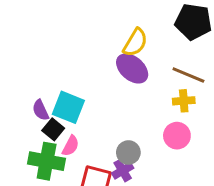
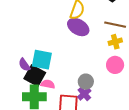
black square: (53, 129) -> (35, 76), size x1.5
pink semicircle: (71, 146) -> (48, 84), turned -96

